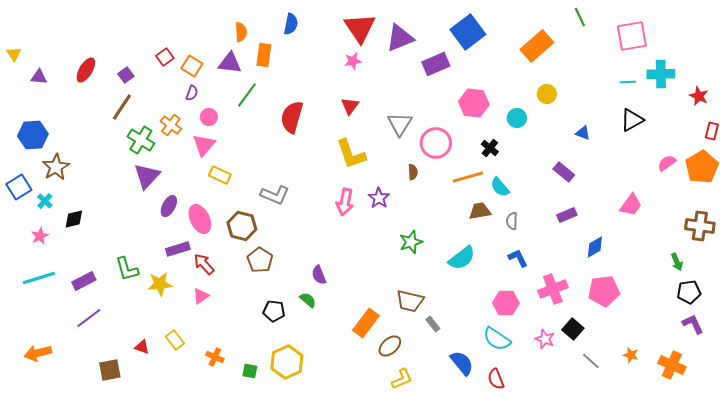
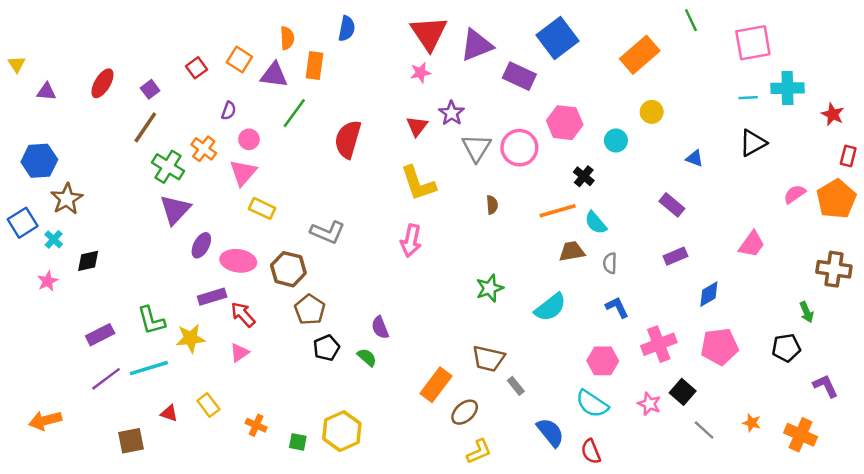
purple rectangle: (436, 64) -> (519, 76), turned 48
orange square: (192, 66) -> (239, 59), moved
pink circle: (436, 143) -> (519, 148), moved
purple star: (379, 198) -> (452, 113), moved
pink ellipse: (200, 219) -> (238, 261), turned -56
cyan line: (39, 278) -> (149, 368), moved
black pentagon: (689, 292) -> (786, 348), moved
black pentagon: (274, 311) -> (326, 348), moved, turned -30

